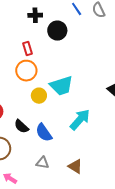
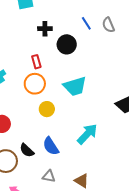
cyan trapezoid: (62, 86) -> (75, 86), moved
black semicircle: (21, 126) -> (27, 150), moved

